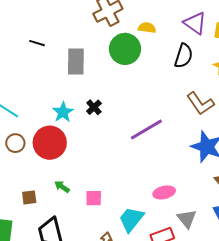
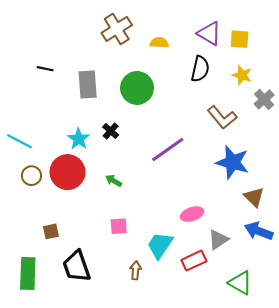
green circle: (125, 49) -> (137, 88), moved
green arrow: (62, 187) -> (113, 181), moved
gray triangle: (187, 219) -> (218, 240), turned 40

